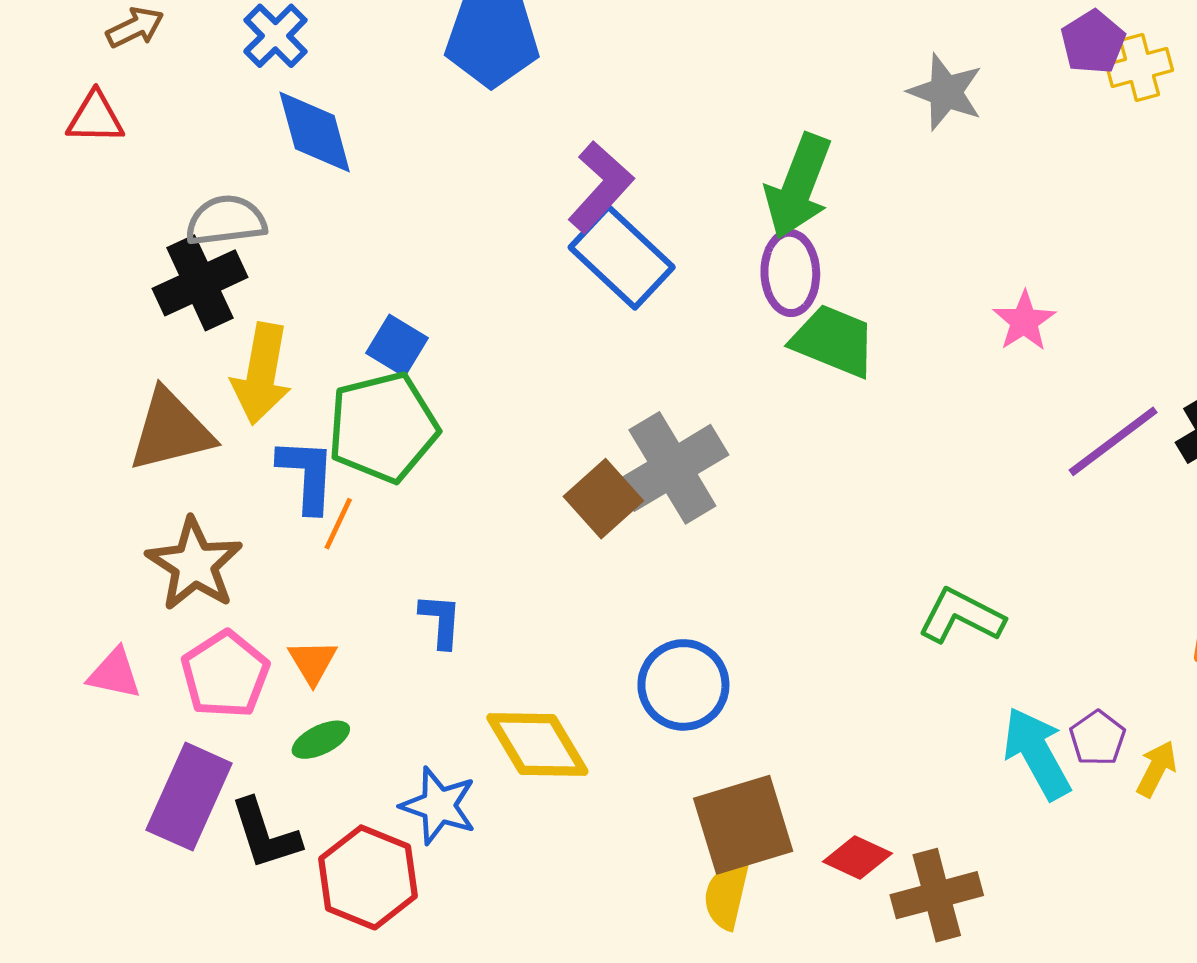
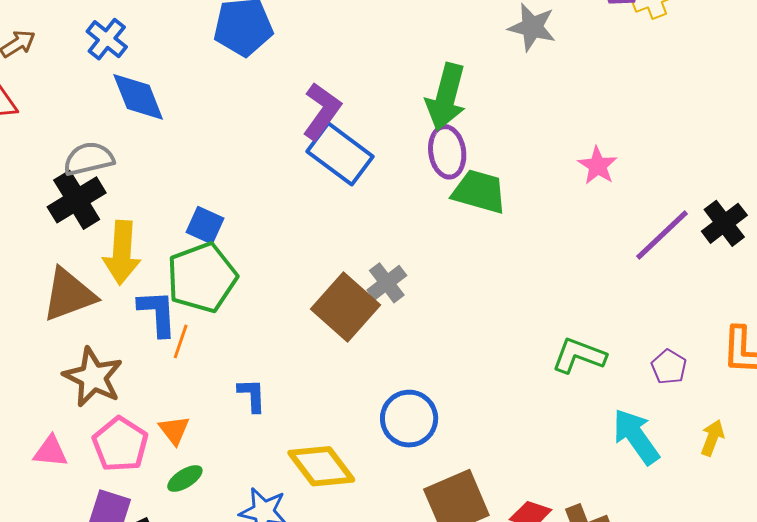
gray cross: (672, 468) -> (387, 283), size x0.6
brown square: (603, 499) -> (345, 307), size x1.4
purple pentagon: (1097, 738) -> (669, 367), moved

